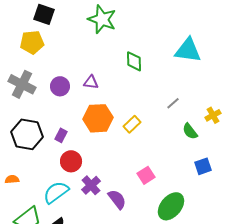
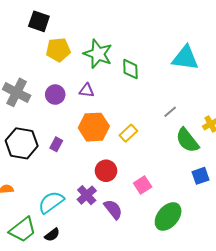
green star: (102, 19) -> (98, 54), moved
yellow pentagon: (32, 42) -> (58, 50), moved
green semicircle: (190, 131) -> (187, 140), size x1.5
red circle: (71, 161) -> (106, 171), moved

